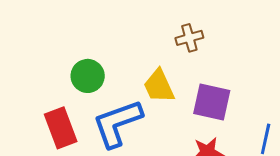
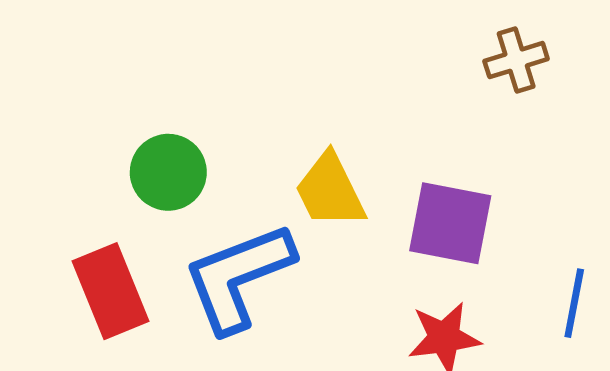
brown cross: (189, 38) -> (516, 60), moved

